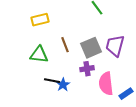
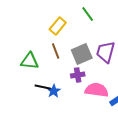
yellow rectangle: (40, 20) -> (58, 26), moved, turned -36
pink semicircle: (106, 84) -> (97, 90), turned 105

